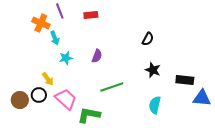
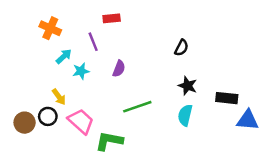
purple line: (60, 11) -> (93, 42), moved
cyan arrow: (55, 38) -> (64, 56), moved, turned -112
cyan semicircle: (155, 105) -> (185, 115), moved

